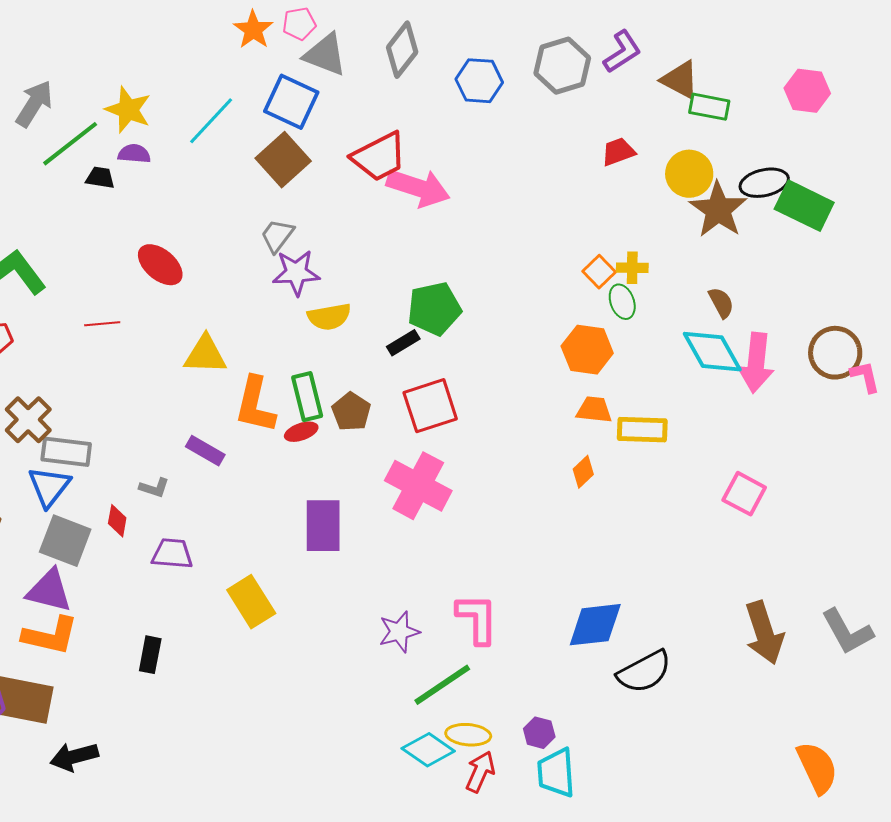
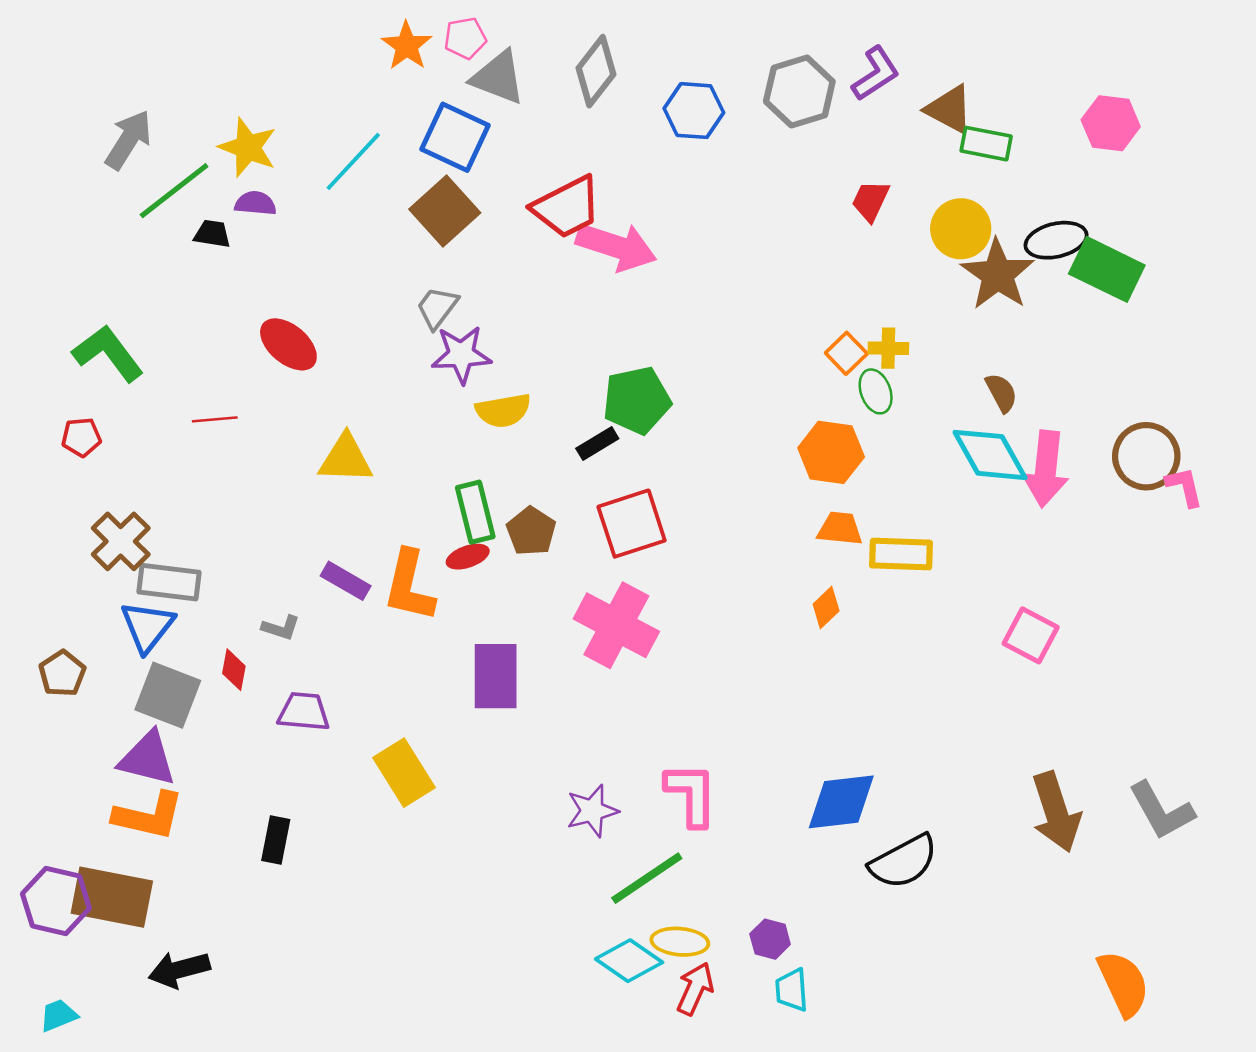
red trapezoid: (618, 152) -> (870, 201), turned -45
orange L-shape: (255, 405) -> (409, 586), moved
cyan trapezoid: (556, 773) -> (792, 990), size x0.7

